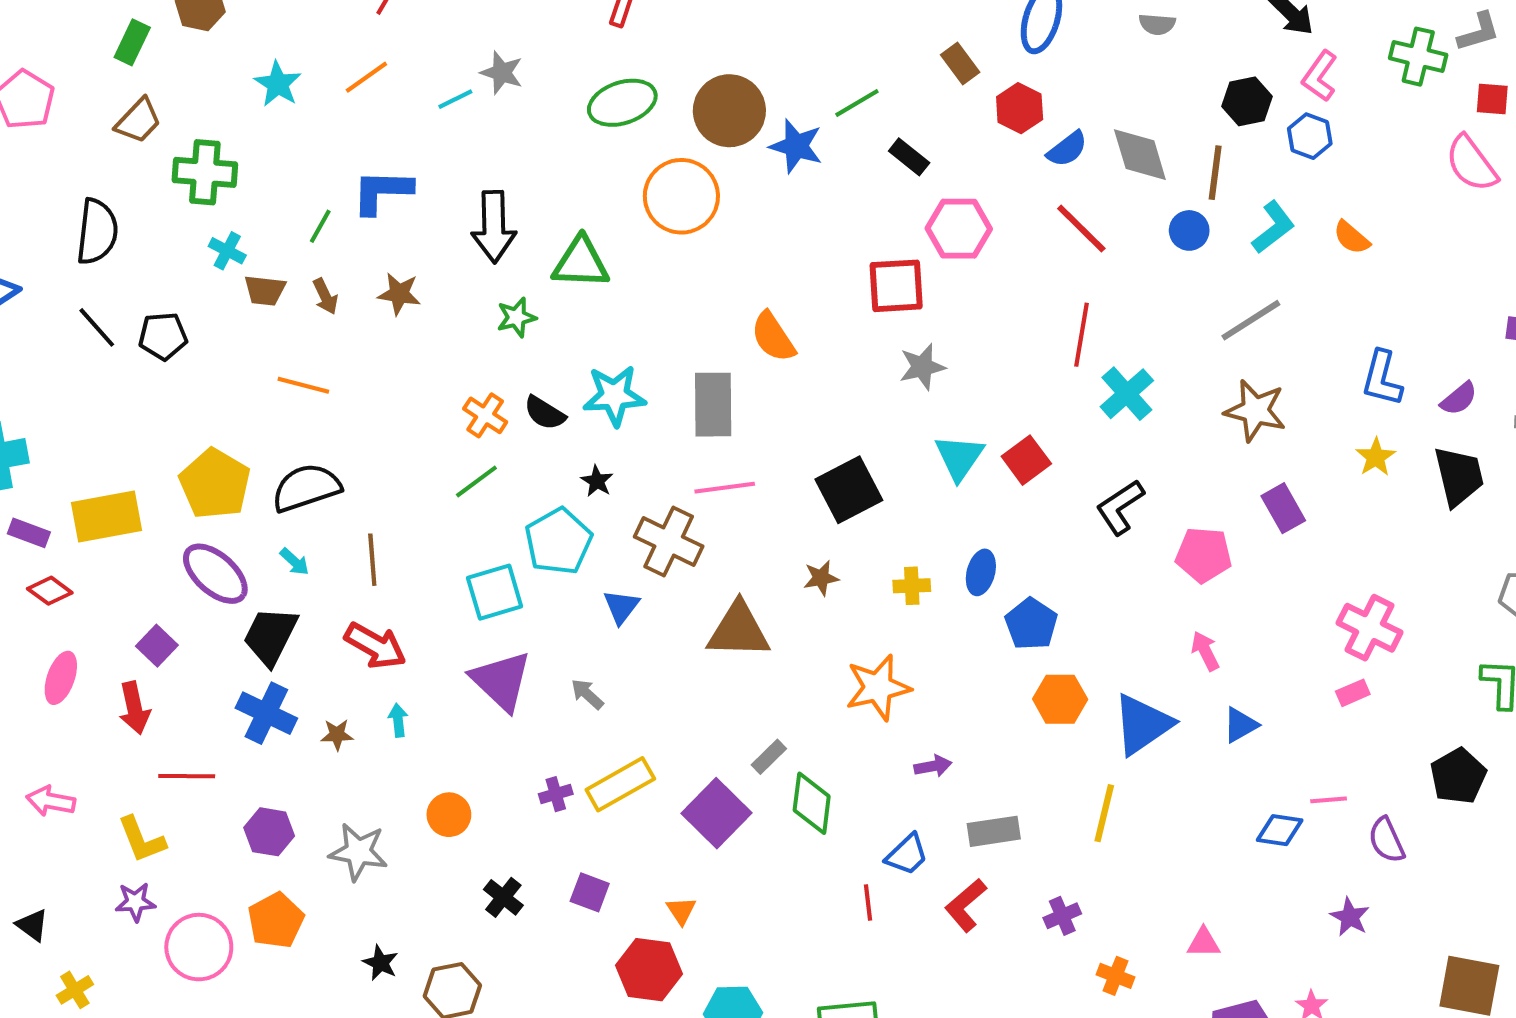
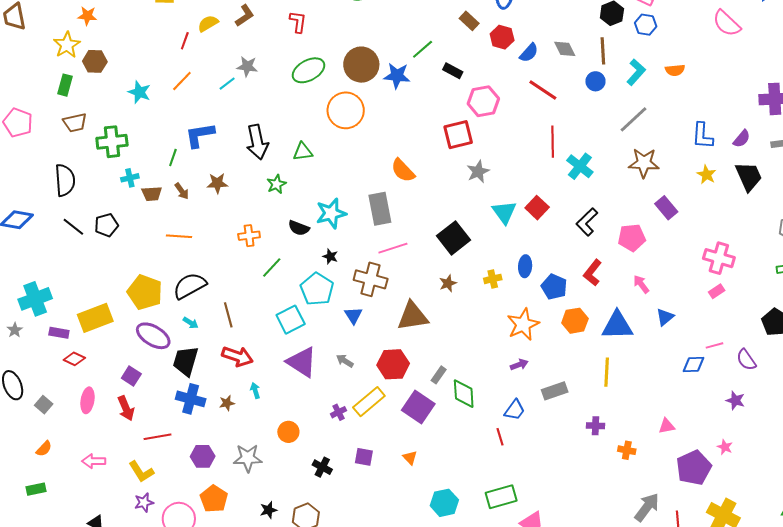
brown trapezoid: (138, 121) -> (75, 123), turned 45
gray diamond: (1140, 155) -> (565, 49), size x0.7
orange semicircle: (1352, 238) -> (675, 70), turned -36
cyan cross: (227, 251) -> (130, 178), turned -30
green triangle: (581, 263) -> (303, 152), size x0.7
orange cross: (485, 415) -> (249, 236), moved, turned -30
orange star: (878, 687) -> (523, 324), moved
blue triangle: (1143, 724) -> (617, 325), turned 44
red L-shape: (966, 905) -> (593, 273), moved
purple cross: (1062, 916) -> (596, 426), turned 36
black star: (380, 963) -> (268, 510), turned -30
red hexagon: (649, 970) -> (393, 364), moved

